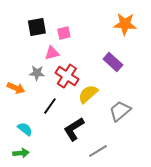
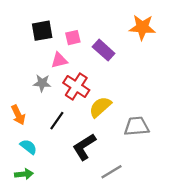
purple rectangle: (113, 62) -> (104, 50), moved
orange arrow: (16, 88) -> (18, 115), moved, turned 42
gray trapezoid: (120, 111) -> (137, 126), turned 35

